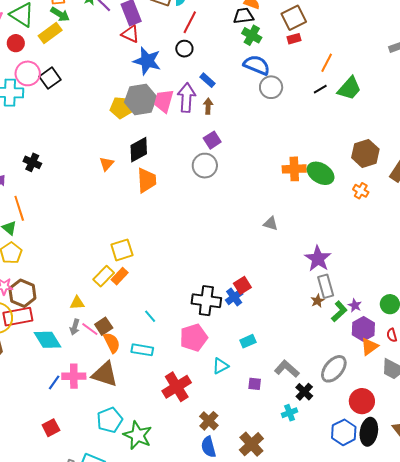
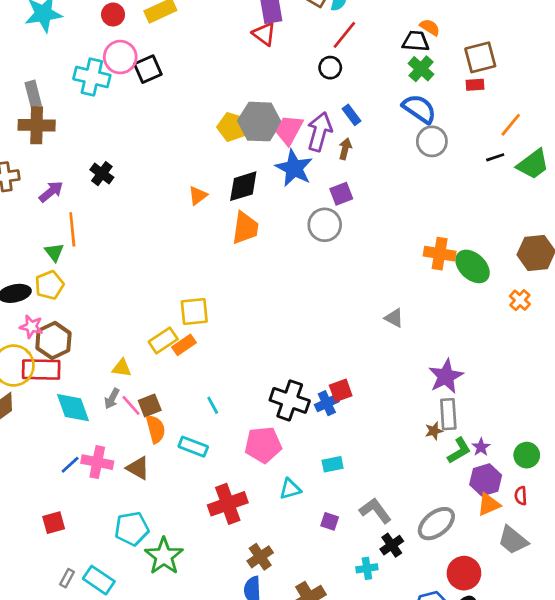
blue star: (147, 61) -> (294, 168), moved
brown triangle: (105, 374) -> (138, 468), size x0.7

